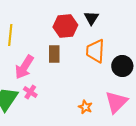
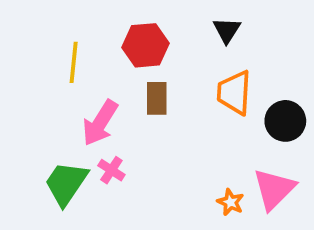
red hexagon: (65, 26) -> (145, 45), moved
orange star: (85, 107) -> (231, 202), moved

